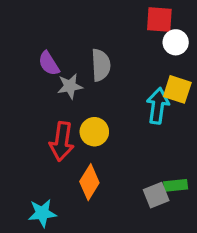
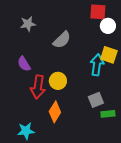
purple semicircle: (49, 63) -> (24, 64), moved
gray semicircle: (101, 65) -> (62, 40), turned 48
gray star: (70, 86) -> (28, 24), moved
gray square: (156, 195) -> (96, 100), moved

